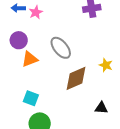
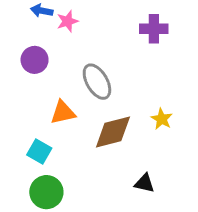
orange triangle: (30, 59) -> (63, 112), moved

